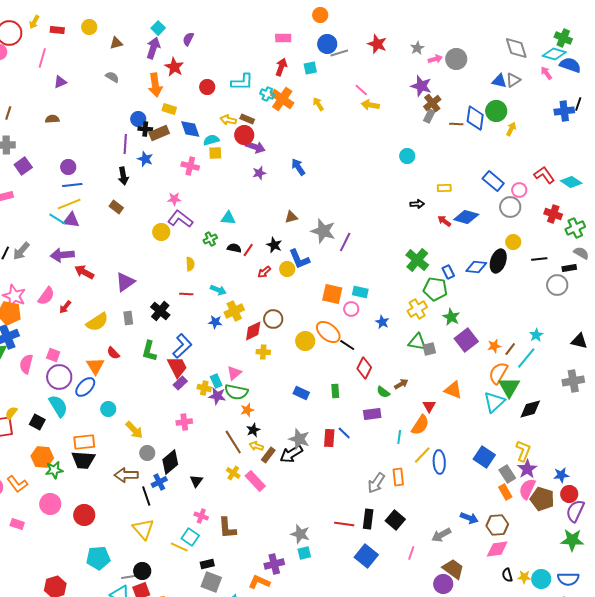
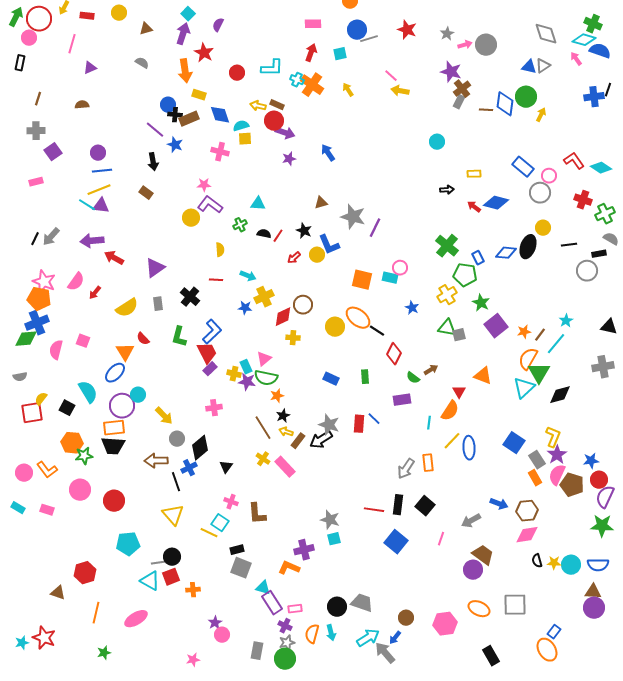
purple line: (125, 144) -> (155, 130), turned -54
pink circle: (351, 309) -> (400, 268), moved
purple circle: (59, 377) -> (122, 406), moved

